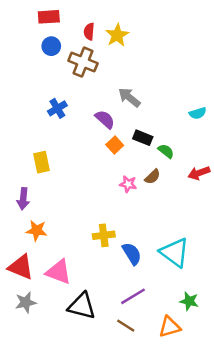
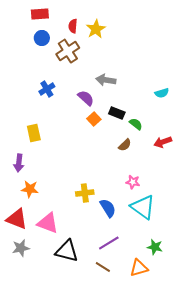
brown cross: (83, 62) -> (68, 51), turned 35
gray arrow: (129, 97) -> (106, 80), turned -30
pink star: (128, 184) -> (133, 182), moved

